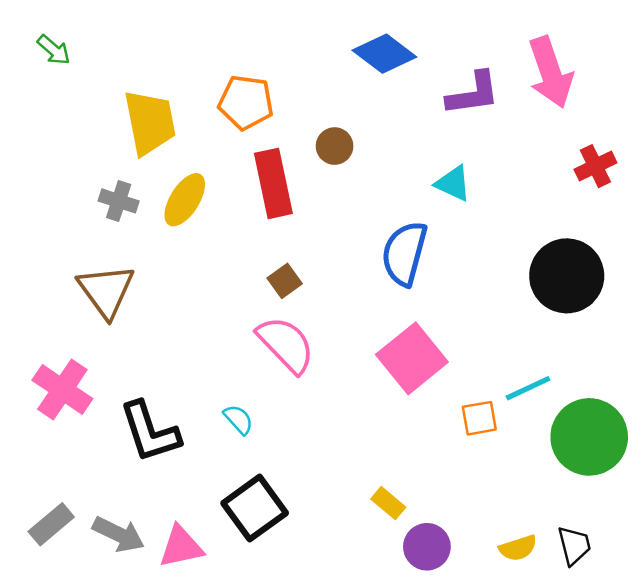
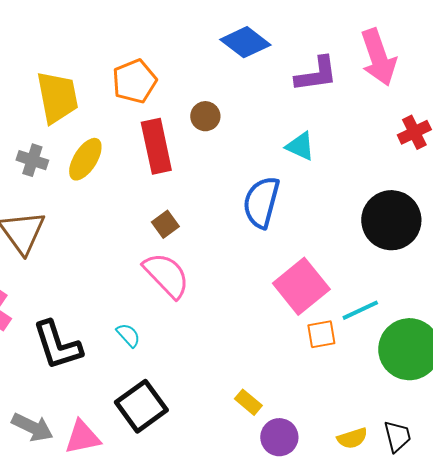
orange pentagon: (246, 102) -> (134, 81), turned -30
pink square: (412, 358) -> (301, 286), moved

